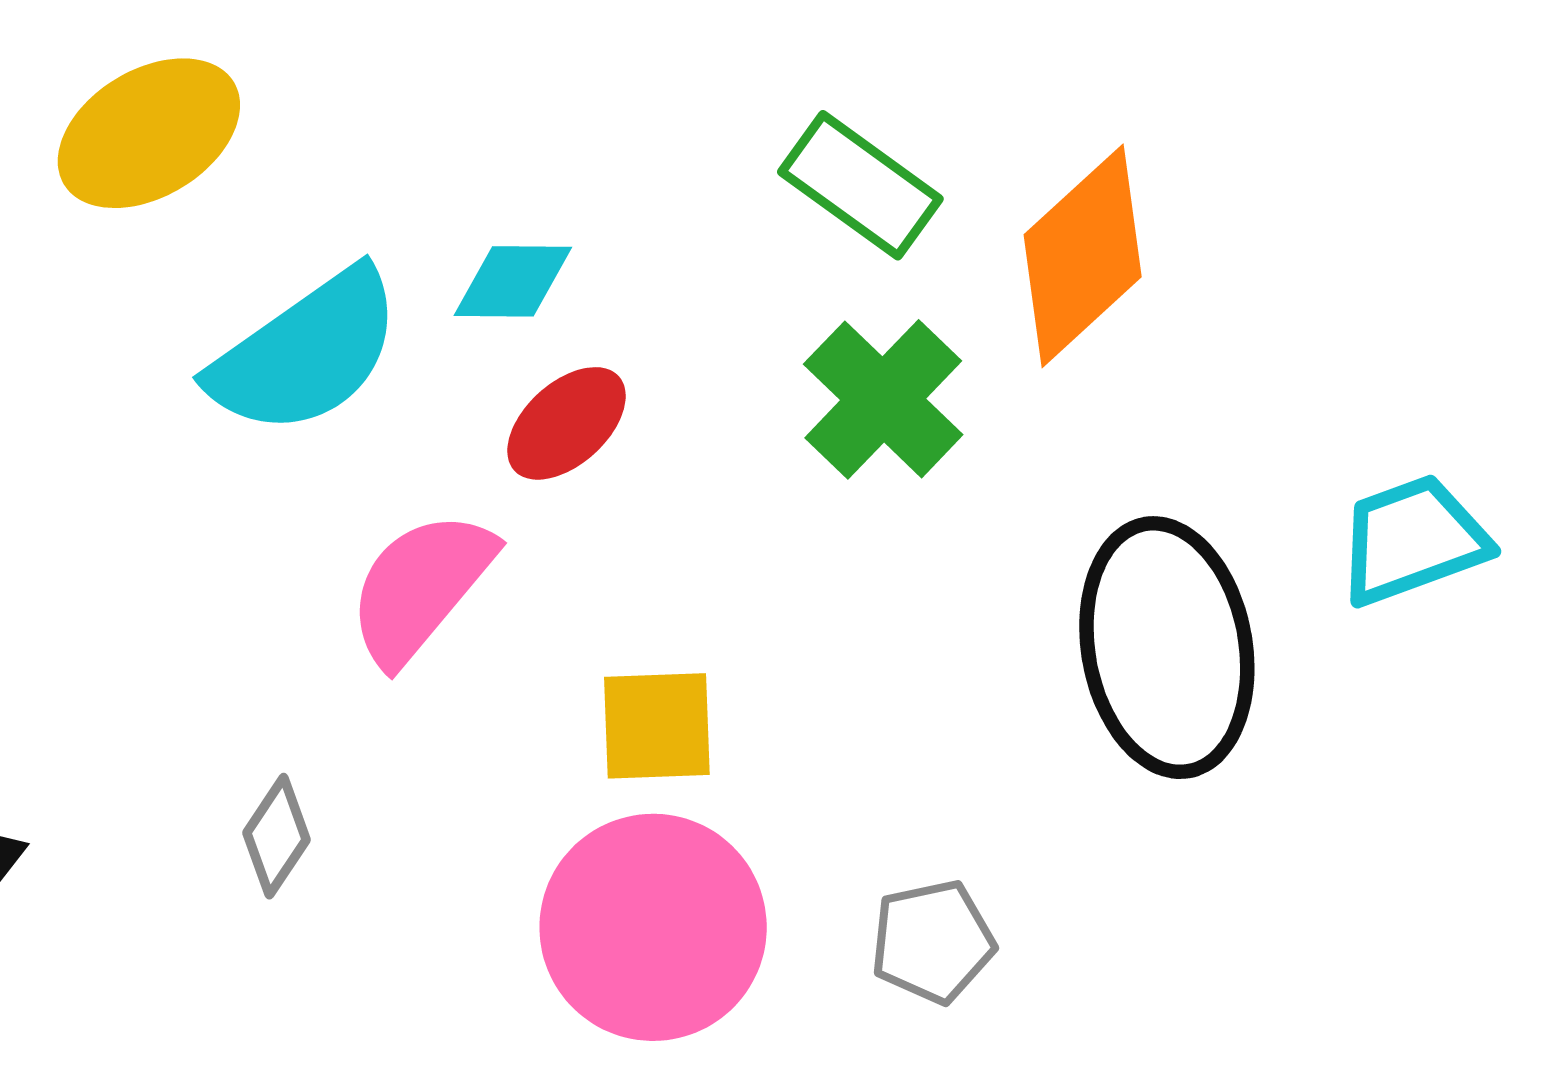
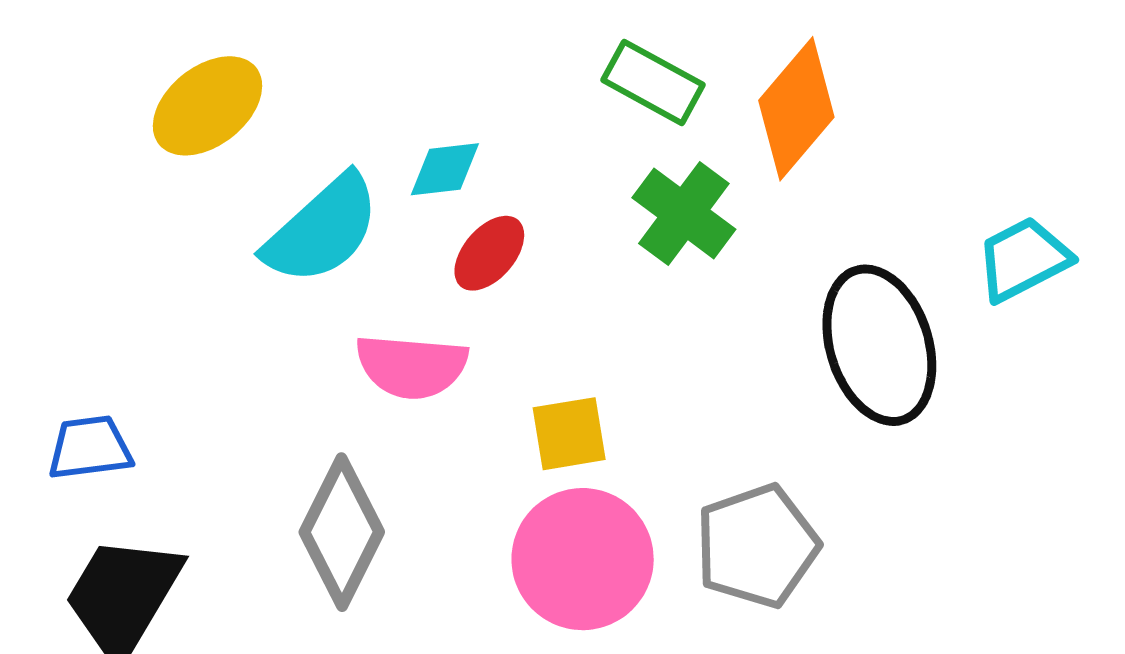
pink semicircle: (421, 587) -> (412, 366), turned -118
gray diamond: (277, 836) -> (342, 532), size x2.0
gray pentagon: (933, 942) -> (757, 546), size x1.6

